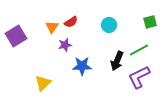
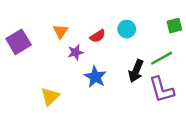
red semicircle: (71, 22) -> (98, 36), moved
blue star: (82, 66) -> (95, 77), turned 30
purple L-shape: (139, 77) -> (162, 90), turned -80

